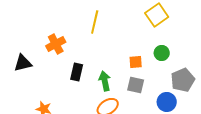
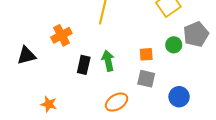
gray pentagon: (183, 80) -> (196, 34), moved
green arrow: (105, 81) -> (108, 61), moved

